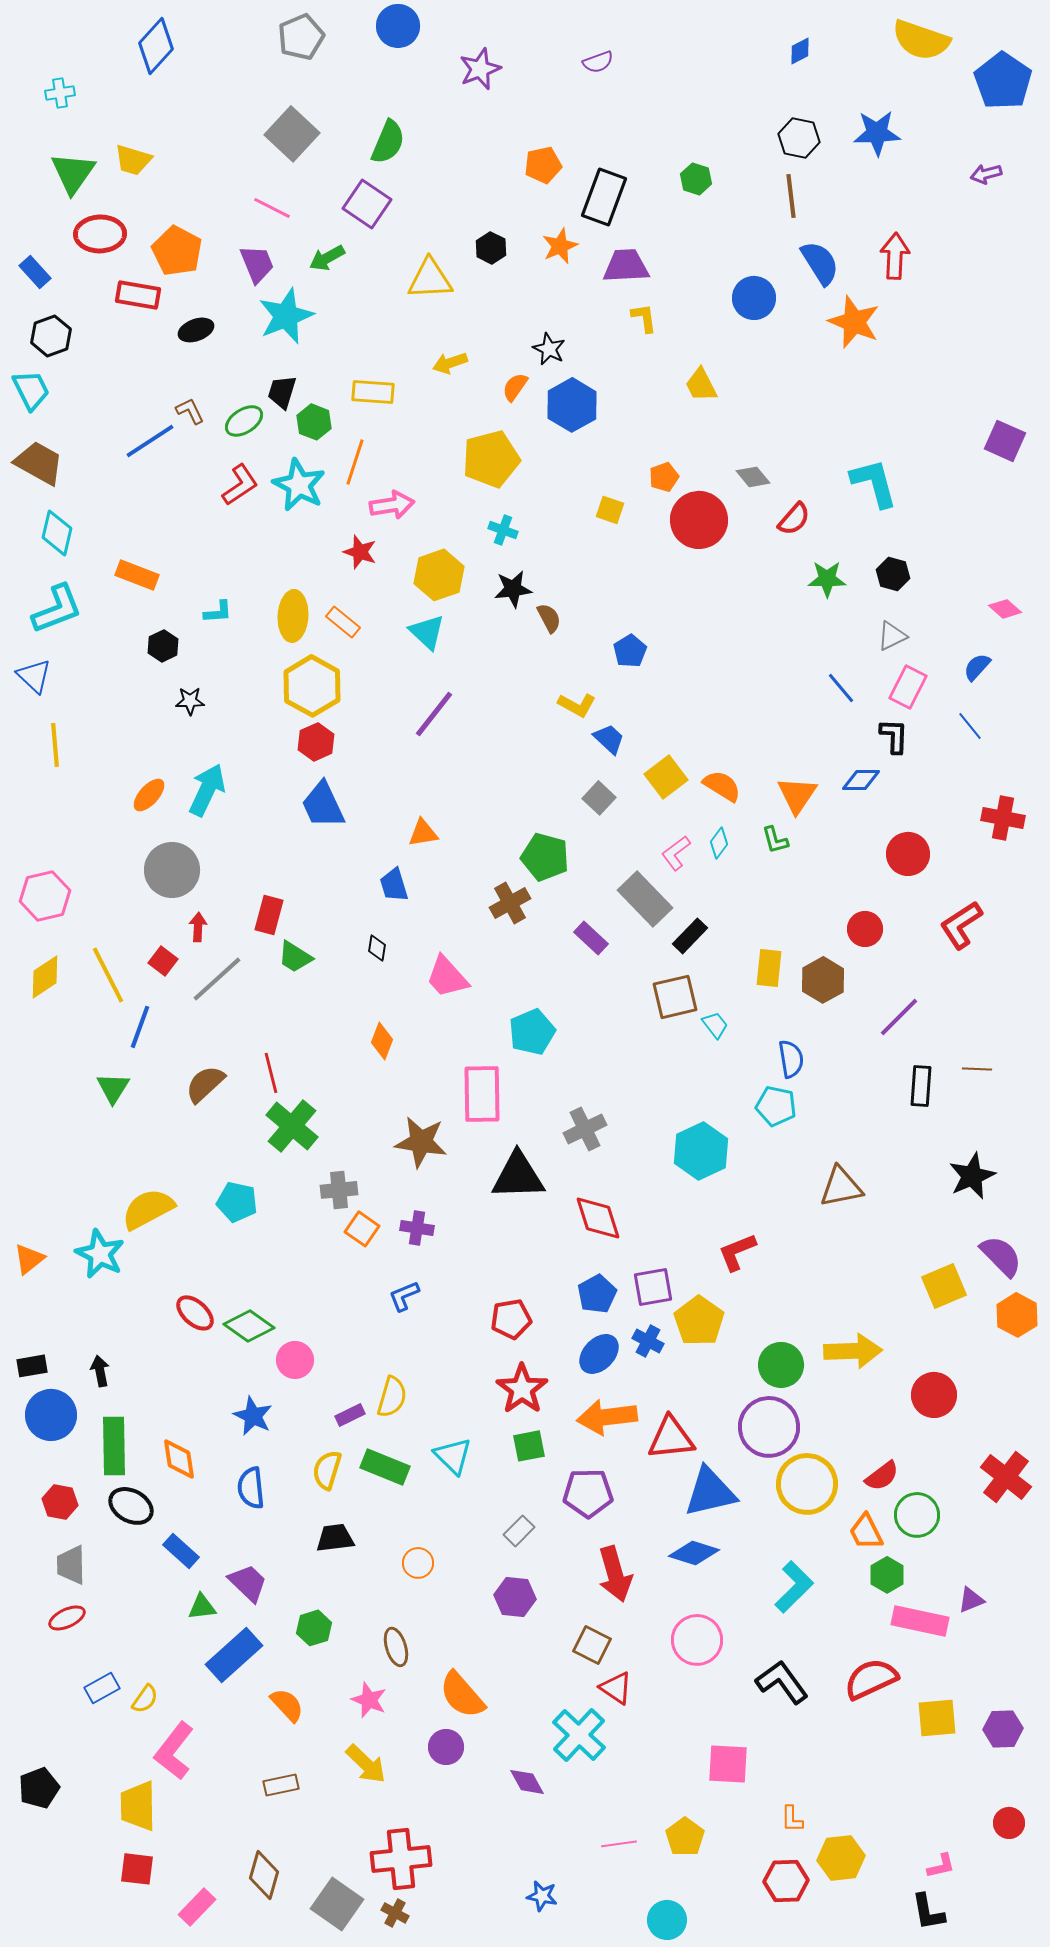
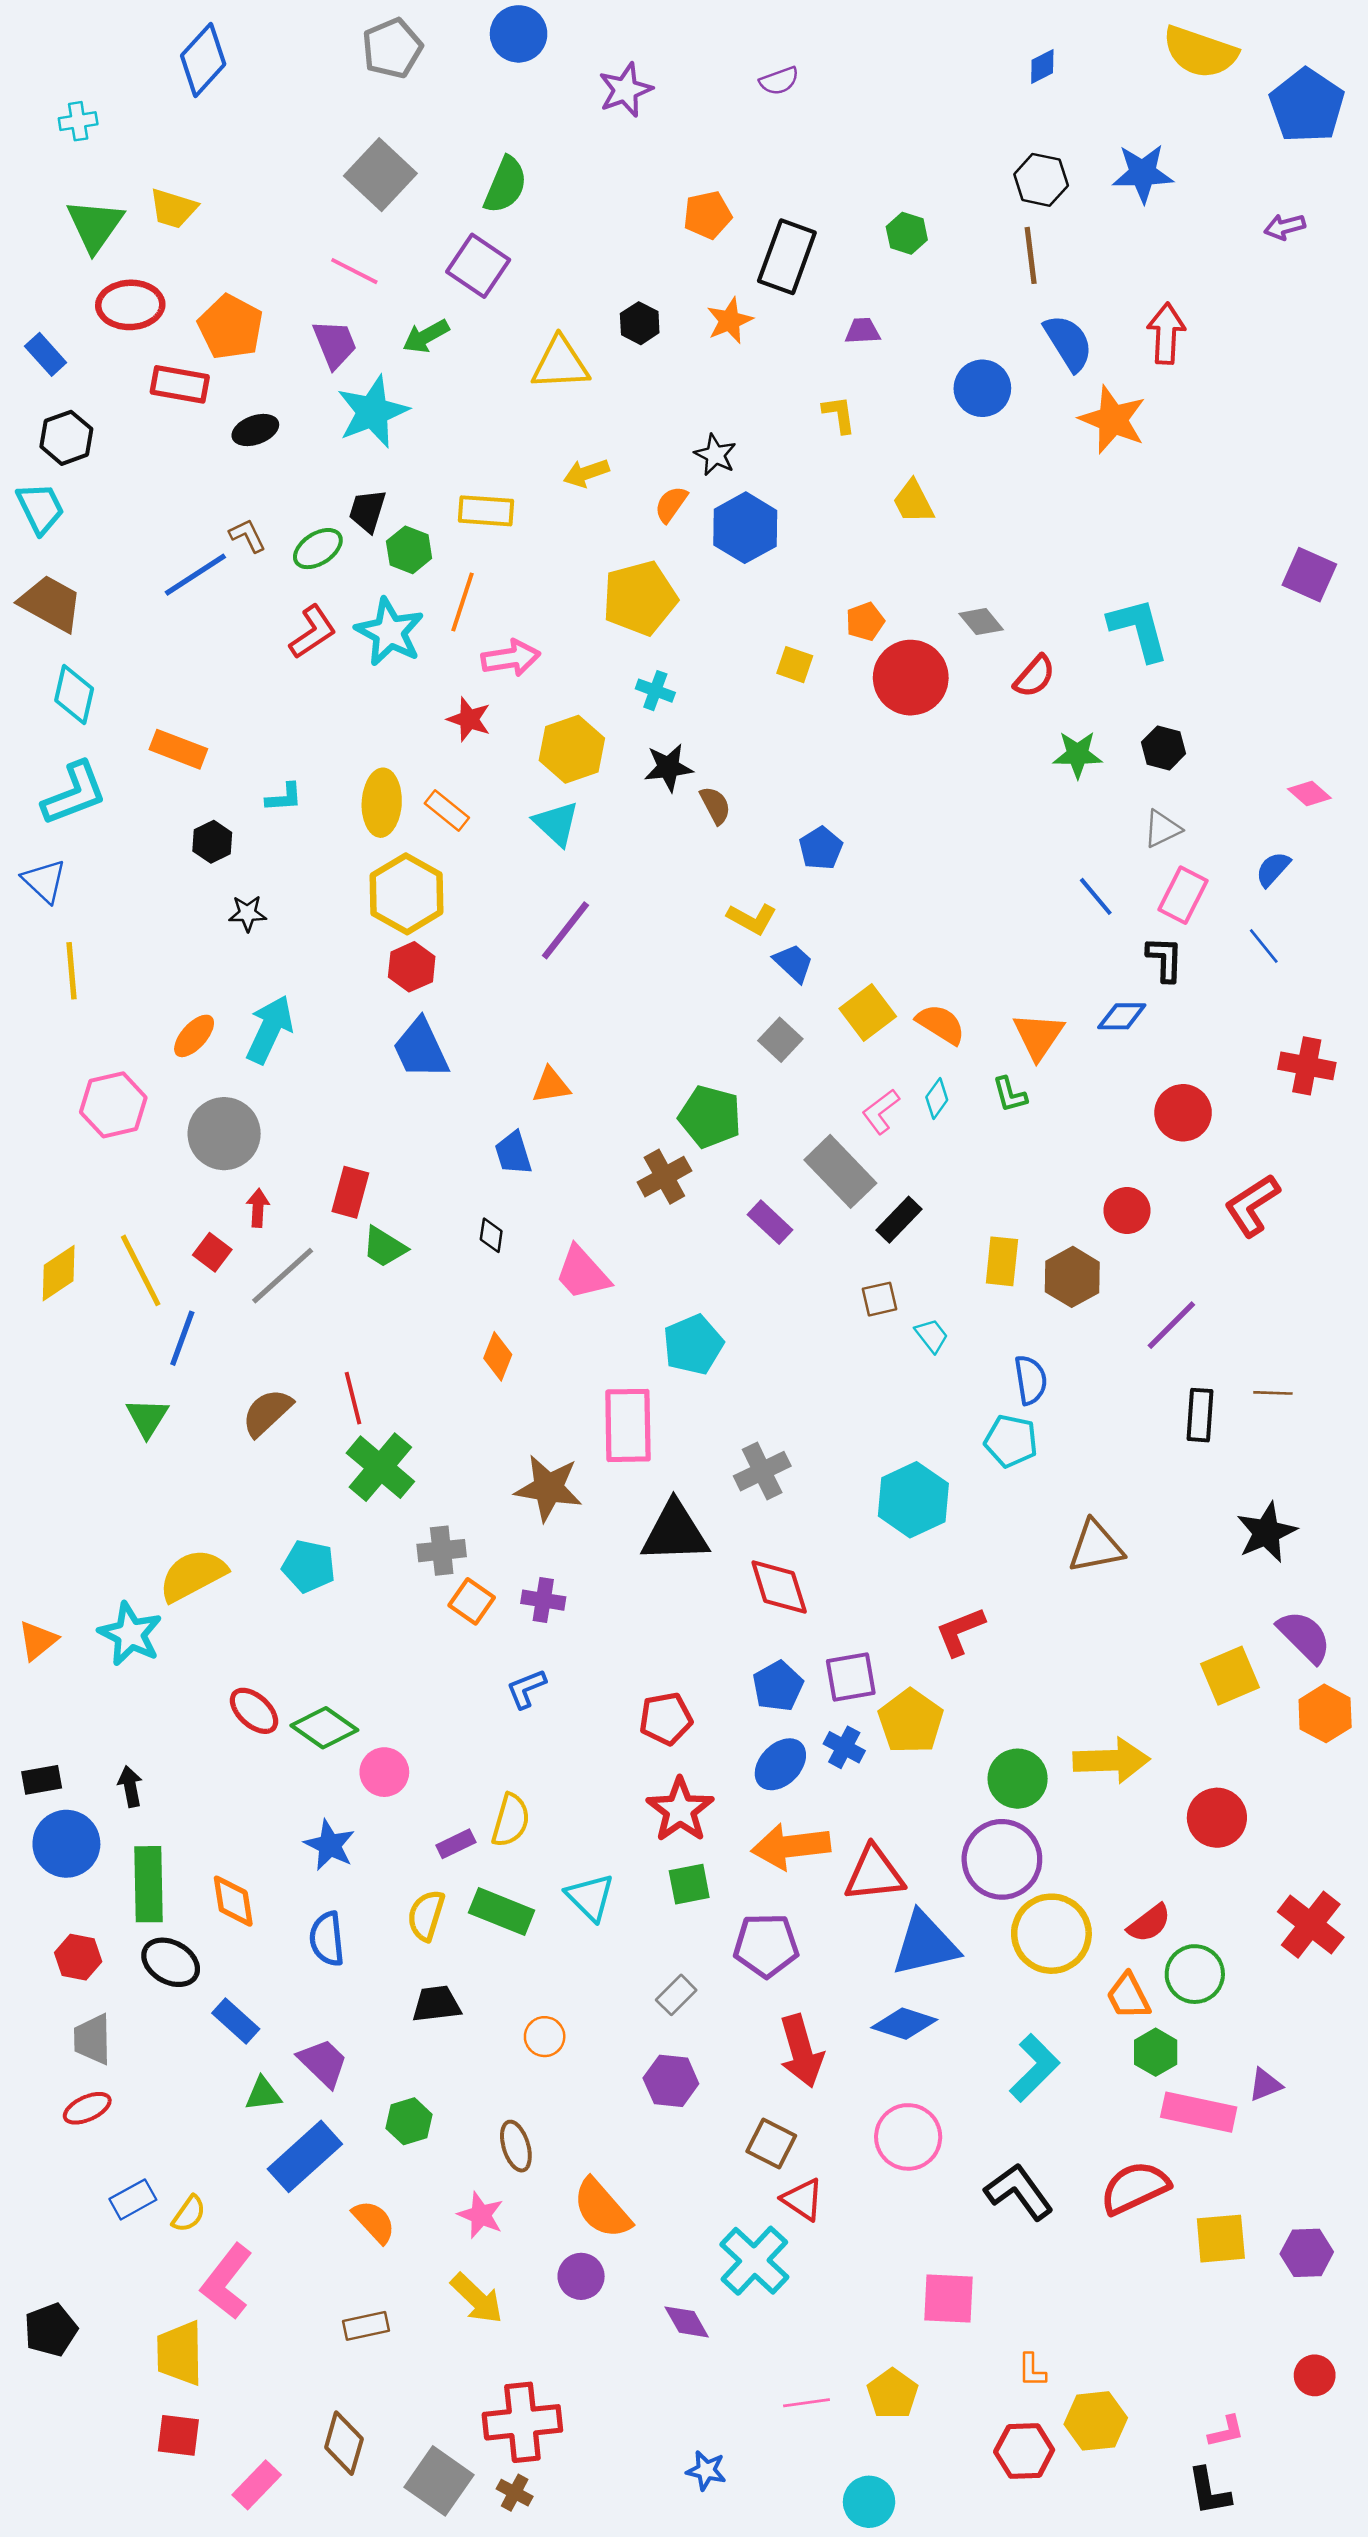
purple trapezoid: (626, 266) -> (863, 331), moved, size x0.6
pink hexagon: (45, 896) -> (113, 1105), moved
brown square: (675, 997) -> (879, 1299), size x0.6

